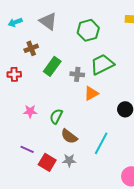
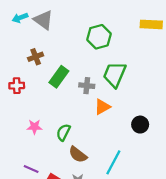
gray triangle: (48, 21) -> (43, 20), moved
cyan arrow: (15, 22) -> (20, 18), moved
green trapezoid: (102, 64) -> (115, 75), turned -40

